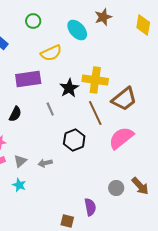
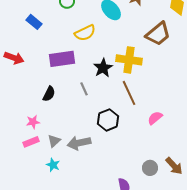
brown trapezoid: (124, 99) -> (158, 34), moved
pink semicircle: (121, 138) -> (155, 118), size x0.6
gray arrow: (45, 163) -> (79, 143), size x1.6

